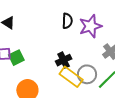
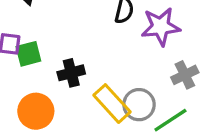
black cross: (64, 60) -> (71, 73), moved

